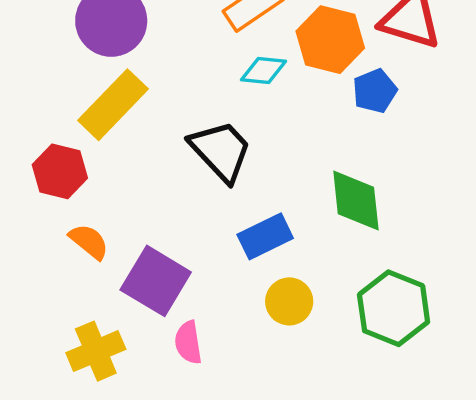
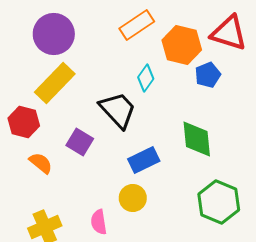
cyan diamond: (264, 70) -> (146, 78), moved, turned -60
purple square: (156, 281) -> (80, 142), moved, size x0.7
yellow circle: (289, 301) -> (133, 198), moved

